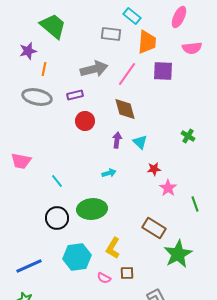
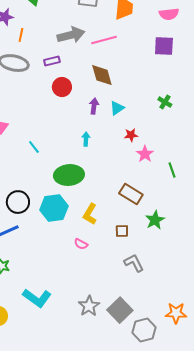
purple square: (163, 71) -> (164, 46), moved
pink line: (127, 74) -> (104, 40), turned 40
cyan triangle: (140, 142) -> (117, 108), turned 42
cyan arrow: (109, 173) -> (86, 139), turned -72
black circle: (57, 218) -> (18, 202), moved
green star: (178, 254) -> (155, 220), size x0.7
cyan hexagon: (77, 257) -> (54, 208), moved
brown square: (127, 273) -> (122, 231), moved

